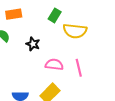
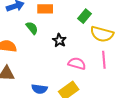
pink line: (79, 68) -> (104, 60), moved

